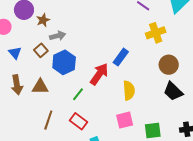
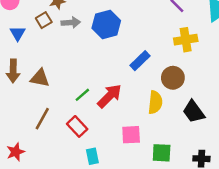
brown square: (41, 50) -> (44, 20), moved
blue hexagon: (64, 62) -> (106, 24), moved
brown circle: (169, 65) -> (173, 78), moved
red arrow: (99, 74) -> (110, 96), moved
yellow semicircle: (129, 90) -> (155, 102), moved

